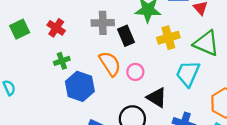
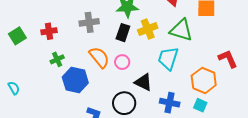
red cross: (56, 28) -> (49, 31), turned -35
black rectangle: (126, 36) -> (123, 33), moved, turned 48

